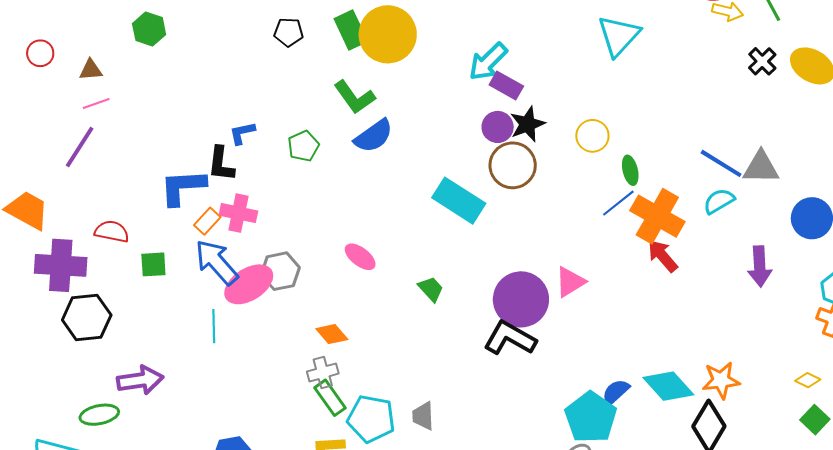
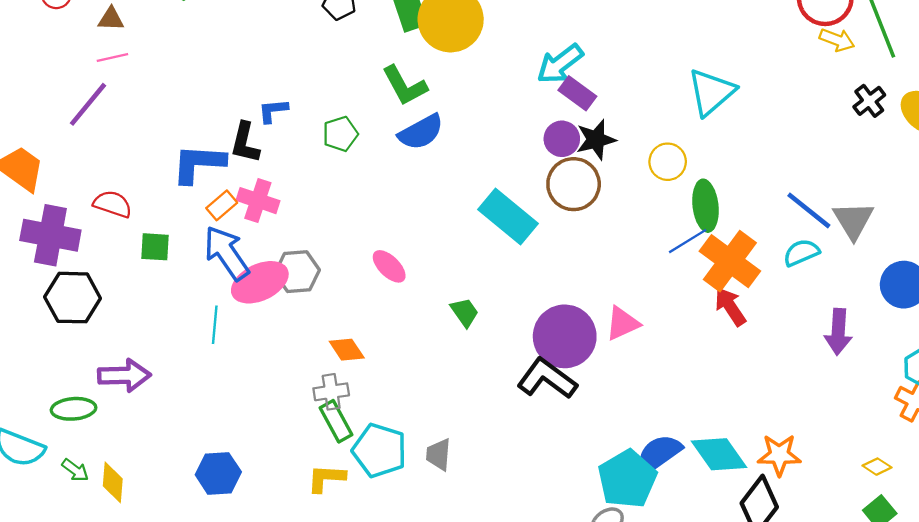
cyan triangle: (619, 36) -> (711, 92), moved
gray triangle: (761, 167) -> (853, 220), turned 51
green ellipse: (630, 170) -> (705, 206), size x1.5
blue semicircle: (616, 392) -> (659, 454), size x1.4

